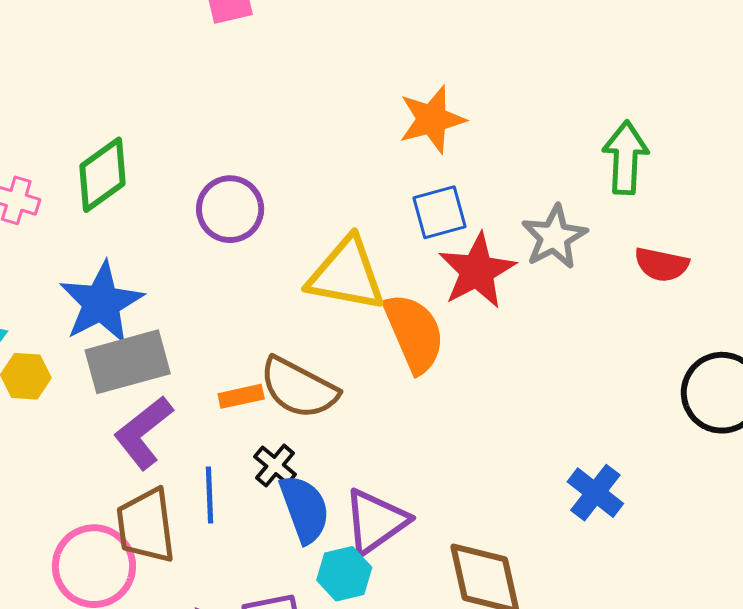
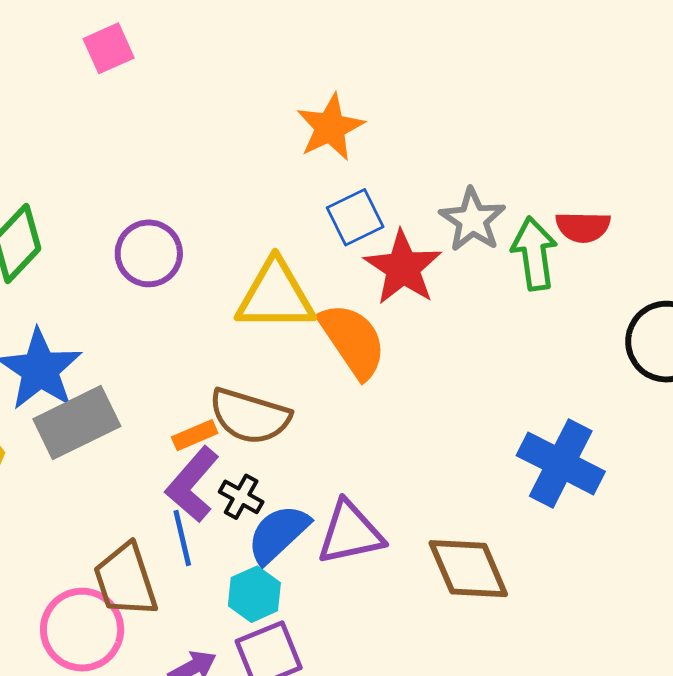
green arrow: (626, 158) -> (534, 254), moved
purple L-shape: (143, 433) -> (192, 484), moved
blue cross: (595, 493) -> (561, 463), size x1.5
blue semicircle: (305, 509) -> (278, 534), turned -102
purple triangle: (376, 521) -> (350, 533), turned 34
cyan hexagon: (344, 574) -> (254, 594), moved

